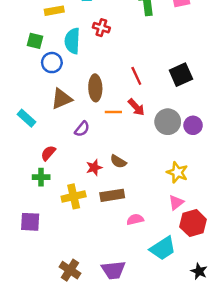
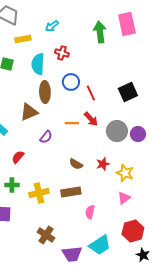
blue circle: (52, 63) -> (71, 82), moved
brown ellipse: (95, 88) -> (45, 92), moved
red star: (94, 168) -> (103, 164), moved
green cross: (41, 177) -> (12, 185), moved
pink semicircle: (135, 219) -> (90, 212), turned -64
red hexagon: (193, 223) -> (133, 231), moved
cyan trapezoid: (163, 248) -> (100, 245), moved
brown cross: (70, 270) -> (46, 235), moved

